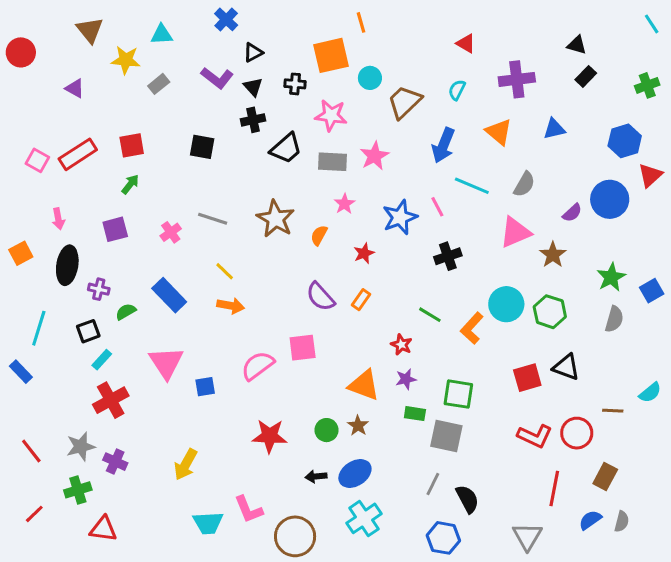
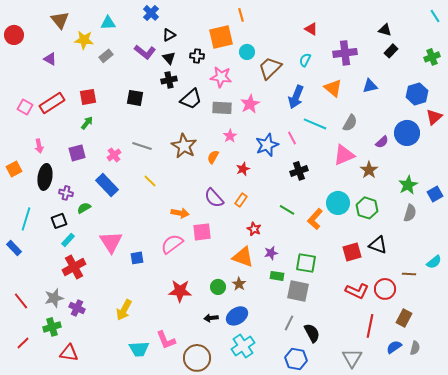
blue rectangle: (169, 295) -> (107, 185), moved
orange arrow: (231, 306) -> (180, 213), moved
red star: (401, 345) -> (254, 229), moved

